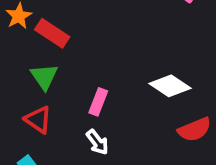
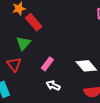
white arrow: (97, 142) -> (53, 86), moved, turned 136

